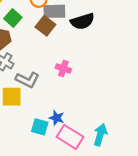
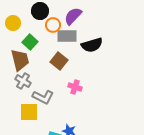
brown square: (45, 26) -> (59, 61), moved

